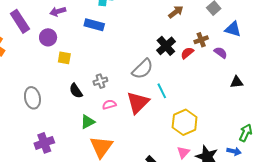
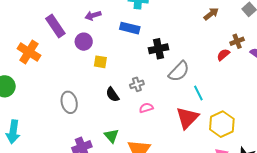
black cross: (166, 46) -> (158, 49), moved, turned 30
red triangle: (138, 103) -> (187, 118), moved
green triangle: (88, 122) -> (111, 136), moved, turned -42

